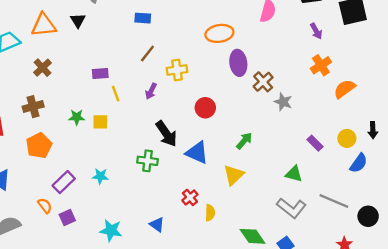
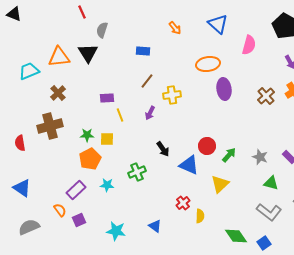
black triangle: (78, 20) -> (88, 53), size x1.5
brown cross: (263, 82) -> (266, 96), moved
gray star: (283, 102) -> (260, 157), moved
brown cross: (33, 107) -> (50, 126), size x1.4
red circle: (205, 108) -> (207, 146), moved
black arrow: (166, 134) -> (163, 149), size x0.7
orange pentagon: (39, 145) -> (90, 159), moved
green cross: (147, 161) -> (137, 172), moved, turned -30

